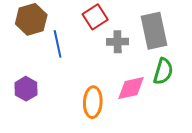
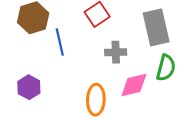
gray cross: (118, 42) -> (116, 52), moved

